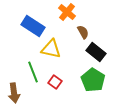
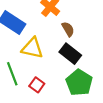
black rectangle: (96, 52) -> (70, 54), moved

